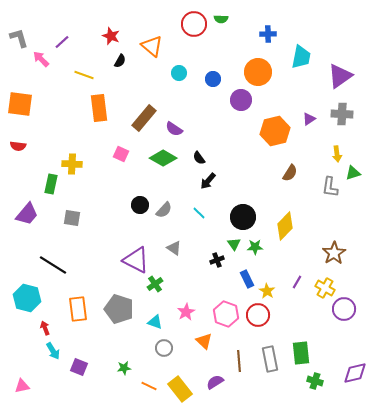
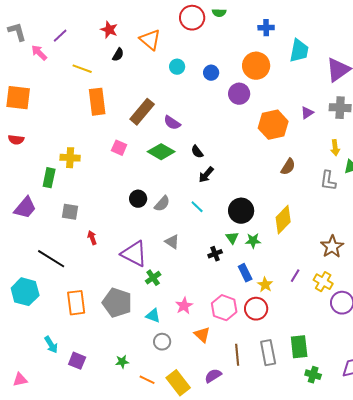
red arrow: (45, 328) -> (92, 238), moved

